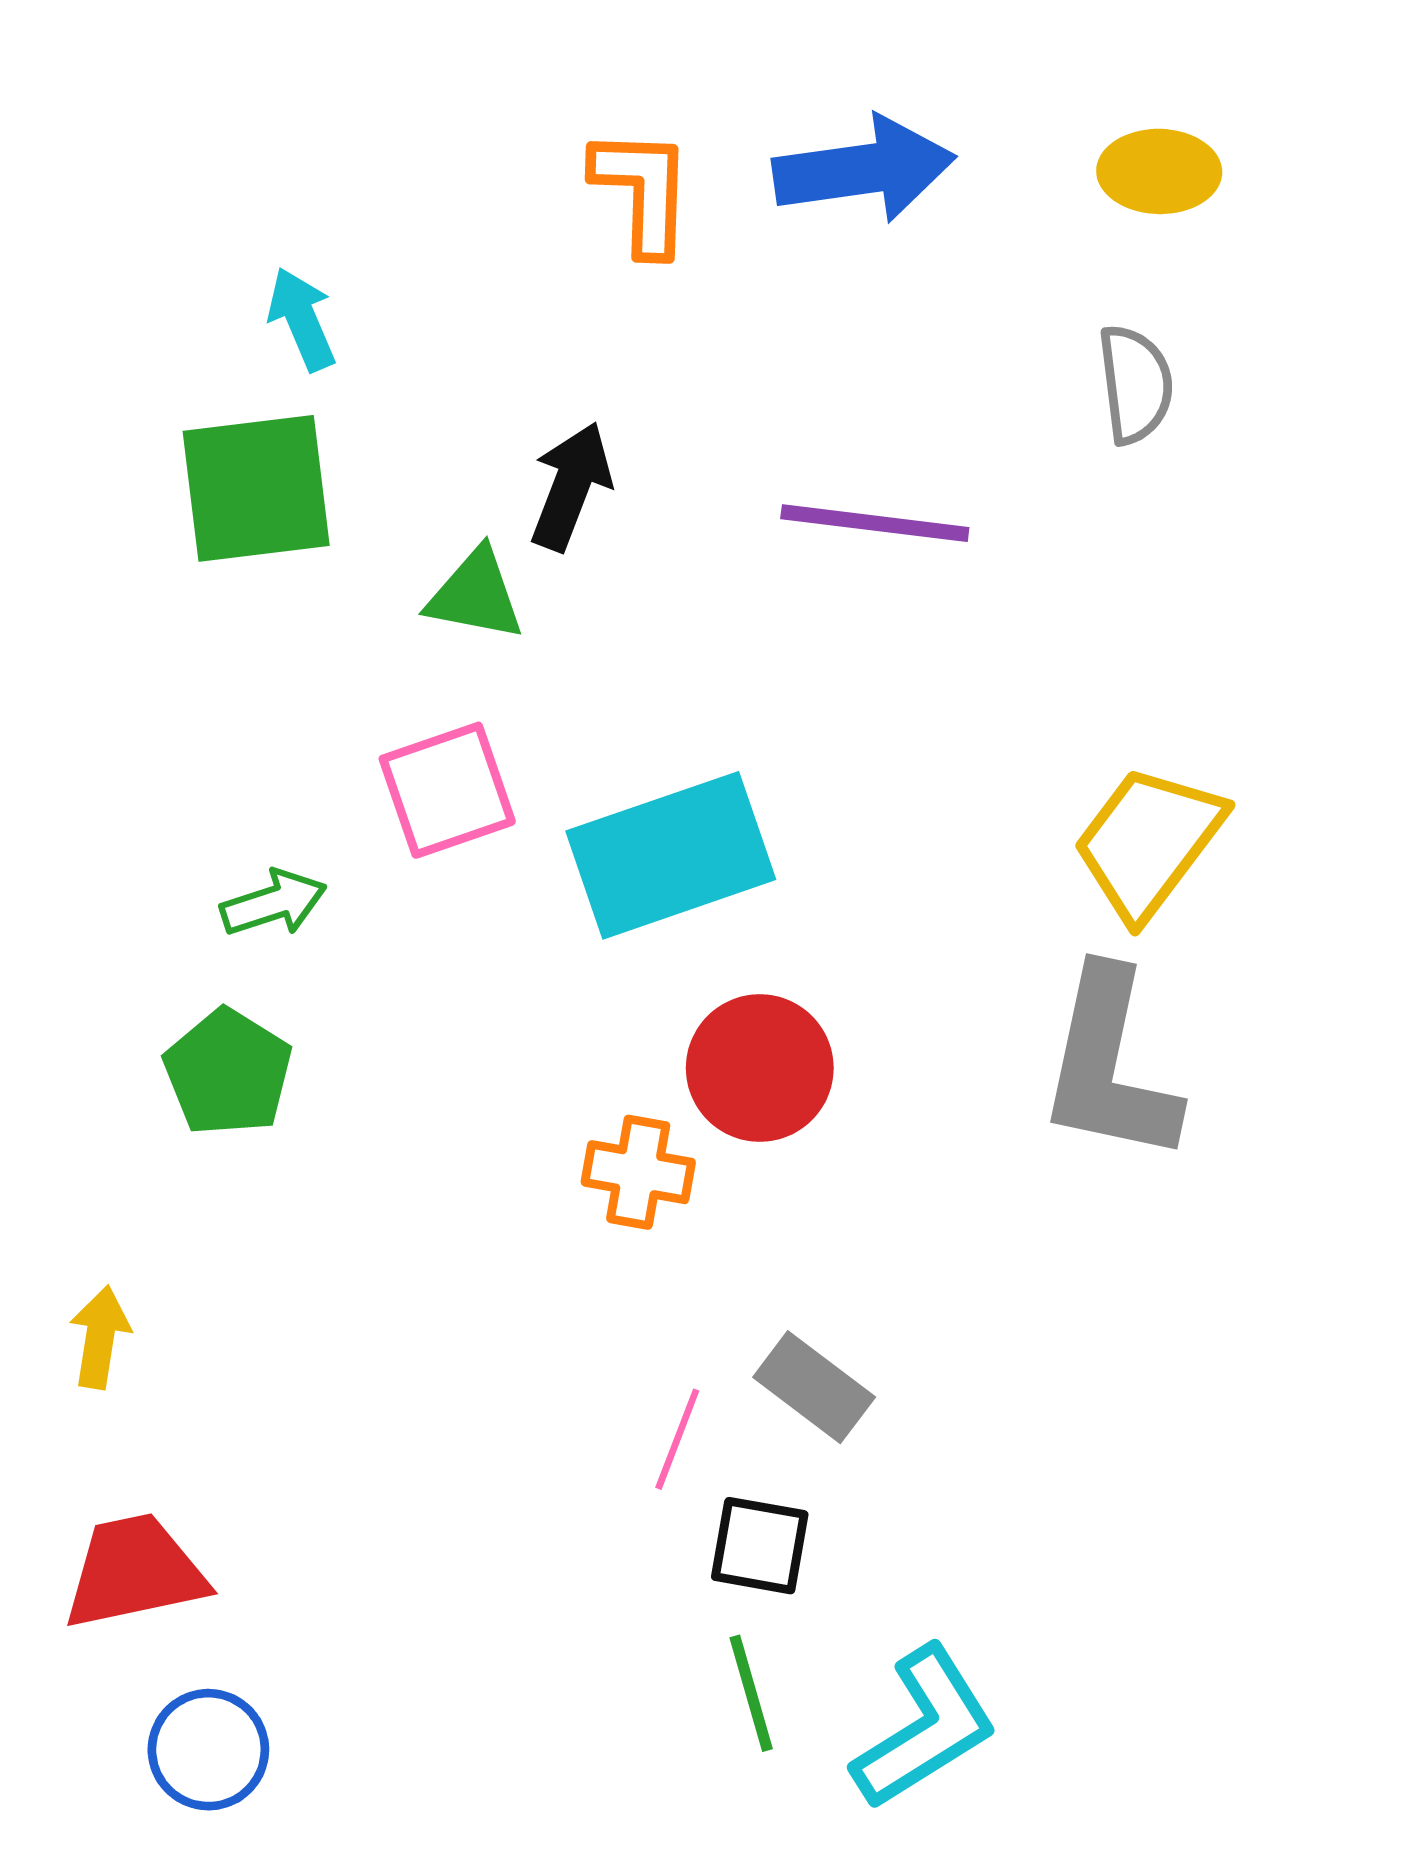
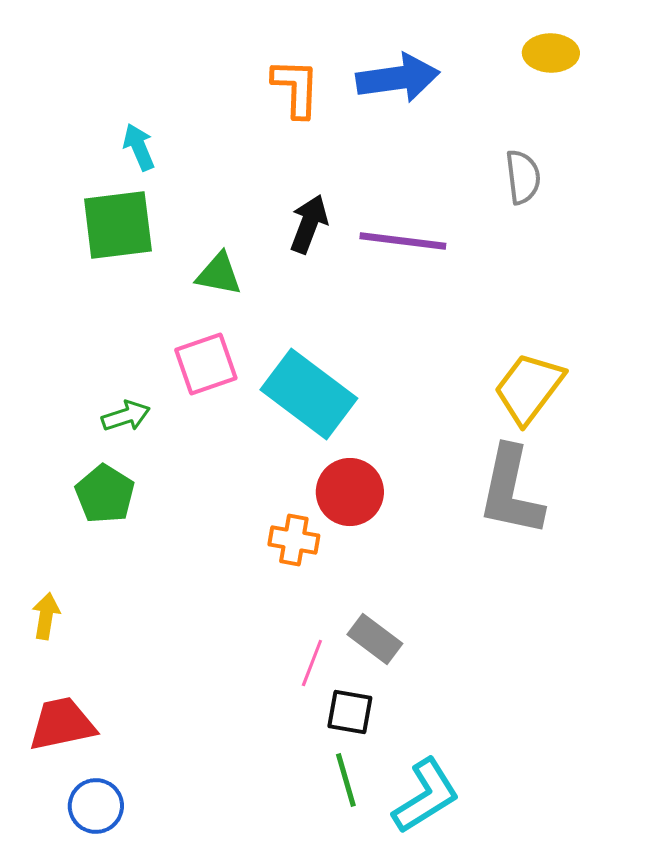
yellow ellipse: (1159, 171) -> (551, 53), moved
black arrow: (571, 486) -> (309, 224), moved
cyan rectangle: (671, 855) -> (309, 394), turned 56

